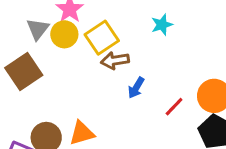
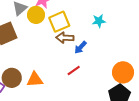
blue arrow: (136, 88) -> (80, 47), moved
red line: (174, 107) -> (74, 71), moved

